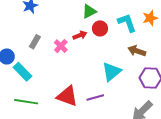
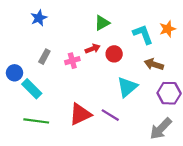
red circle: (100, 28) -> (114, 54), moved
pink cross: (61, 46) -> (72, 61), turned 32
red triangle: (67, 96) -> (80, 114), turned -45
purple line: (95, 97) -> (110, 115), turned 48

